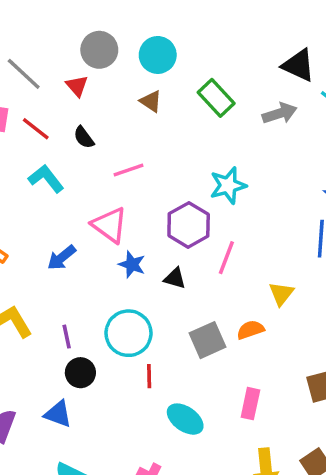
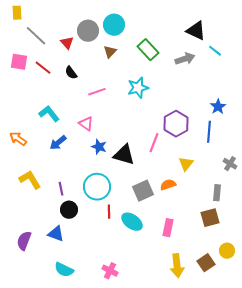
gray circle: (99, 50) -> (88, 31), moved
brown triangle: (151, 101) -> (110, 52), turned 40
cyan L-shape: (46, 179) -> (49, 114), moved
cyan star: (228, 185) -> (138, 88), moved
pink triangle: (110, 225) -> (86, 124), size x0.7
purple hexagon: (189, 225) -> (176, 124), moved
black triangle: (175, 278) -> (124, 155), size x1.6
cyan ellipse: (185, 419) -> (132, 222), moved

